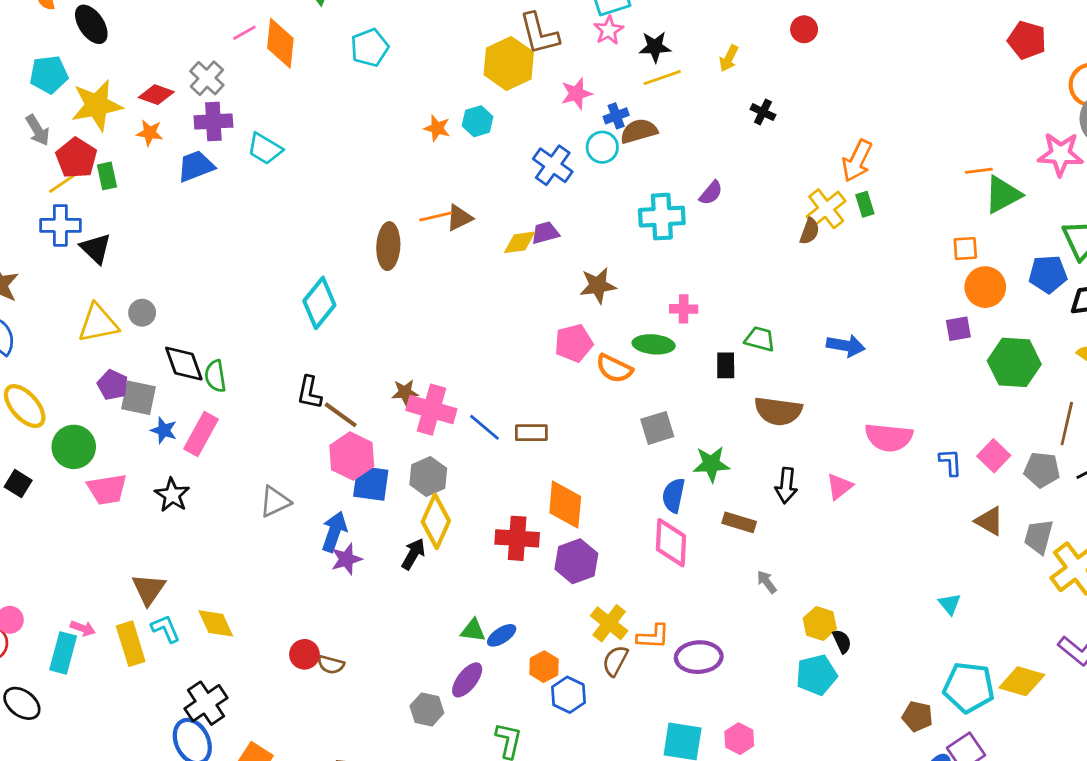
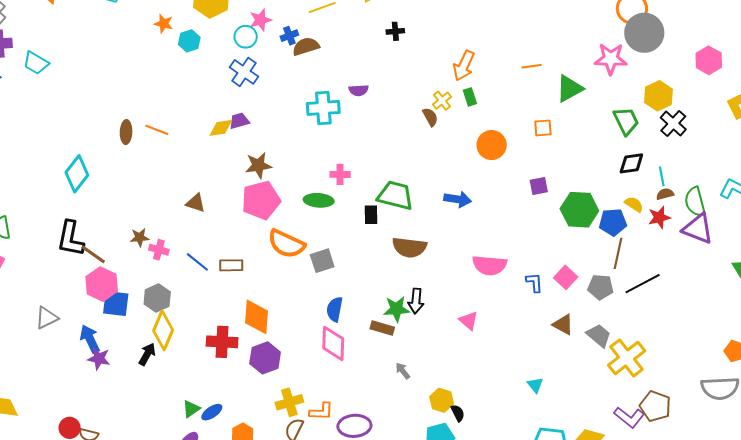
black cross: (763, 112) -> (395, 31), turned -30
orange star: (437, 128) -> (164, 24), moved
cyan circle: (602, 147) -> (246, 37), moved
orange line: (979, 171) -> (532, 66), moved
purple semicircle: (711, 193) -> (359, 90), turned 48
yellow cross: (826, 209) -> (442, 101), size x0.7
orange line: (436, 216) -> (157, 130), moved, turned 35
brown triangle: (459, 218) -> (196, 203), moved, turned 45
brown semicircle: (810, 231) -> (430, 117), turned -48
brown ellipse: (388, 246) -> (126, 132), size x0.7
blue pentagon: (1048, 274) -> (613, 222), moved
brown star: (598, 285) -> (258, 165), moved
orange circle: (985, 287) -> (492, 145), moved
green trapezoid: (760, 339) -> (395, 195), size x1.6
pink pentagon: (574, 343) -> (261, 200), size x1.4
orange semicircle: (614, 368) -> (286, 244), moved, size x1.4
black L-shape: (309, 392) -> (70, 239), size x1.5
pink cross: (431, 410) -> (159, 250), size x0.6
green star: (711, 464) -> (396, 309), moved
pink triangle: (839, 486) -> (469, 321), moved, turned -40
blue arrow: (334, 532) -> (90, 339), turned -44
gray trapezoid: (1039, 537) -> (599, 335), turned 116
purple star: (346, 559) -> (99, 359), turned 30
yellow cross: (609, 623) -> (289, 402), turned 36
green triangle: (473, 630) -> (191, 409), turned -42

